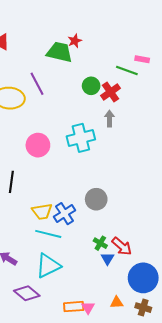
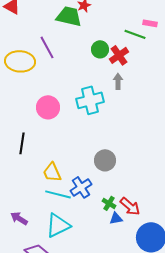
yellow trapezoid: (42, 211) -> (52, 172), turned 75
blue cross: (65, 214) -> (81, 187), moved
blue triangle: (107, 258) -> (116, 218), turned 48

